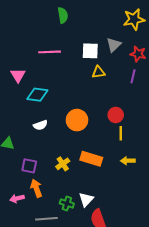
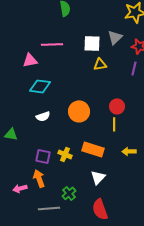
pink triangle: (18, 75) -> (30, 60), moved, turned 49
yellow line: (121, 133) -> (114, 124), moved
yellow cross: (63, 164) -> (65, 154), turned -32
purple square: (29, 166) -> (43, 156), moved
white triangle: (86, 199) -> (98, 177), moved
green cross: (67, 203) -> (69, 193), turned 32

